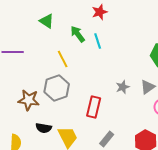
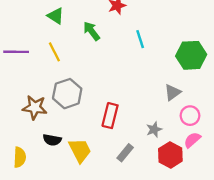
cyan line: (98, 41) -> (140, 39), moved
yellow line: (63, 59) -> (54, 52), moved
gray star: (123, 87) -> (154, 129), moved

